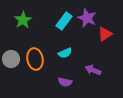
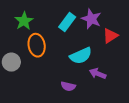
cyan semicircle: (65, 53) -> (81, 56), moved, size x1.5
orange ellipse: (35, 59) -> (37, 45), moved

